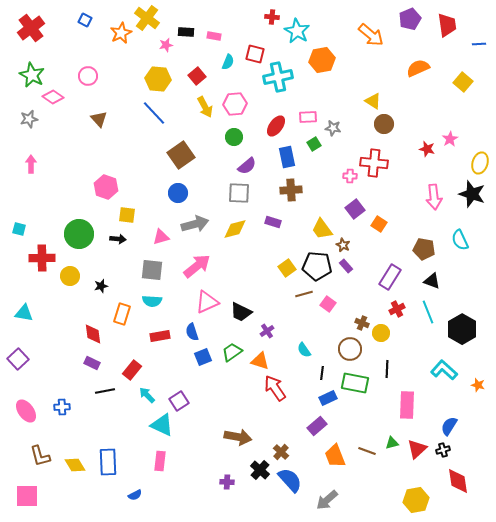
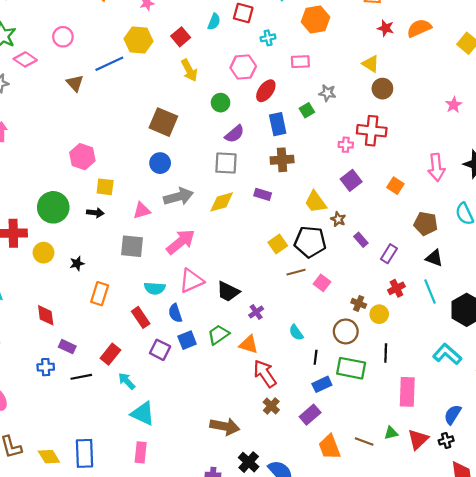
cyan cross: (278, 77) -> (268, 38), size x0.5
pink hexagon: (235, 104) -> (243, 67), moved
blue line: (154, 113) -> (109, 64), moved, turned -72
pink rectangle: (308, 117) -> (300, 62), moved
red star: (427, 149) -> (386, 28), moved
brown square: (181, 155) -> (163, 122), turned -32
orange square: (379, 224) -> (395, 186), moved
purple rectangle: (346, 266) -> (361, 240), moved
purple rectangle: (390, 277) -> (389, 254), size x0.7
cyan semicircle: (152, 301) -> (155, 288), moved
red diamond: (93, 334) -> (46, 315), moved
red rectangle: (160, 336) -> (141, 317), turned 66
purple square: (179, 401) -> (160, 350), moved, turned -30
blue cross: (62, 407) -> (46, 367), moved
brown cross: (281, 452) -> (271, 406), moved

